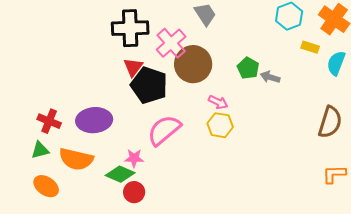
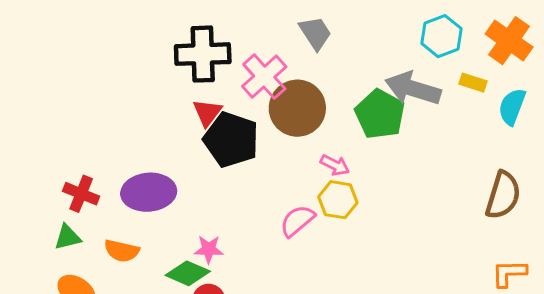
green pentagon: (248, 68) -> (380, 114), size x1.5
gray arrow: (270, 77) -> (413, 89), moved, size x1.8
pink semicircle: (164, 130) -> (297, 221), moved, size x0.7
orange semicircle: (76, 159) -> (122, 251), size x0.7

